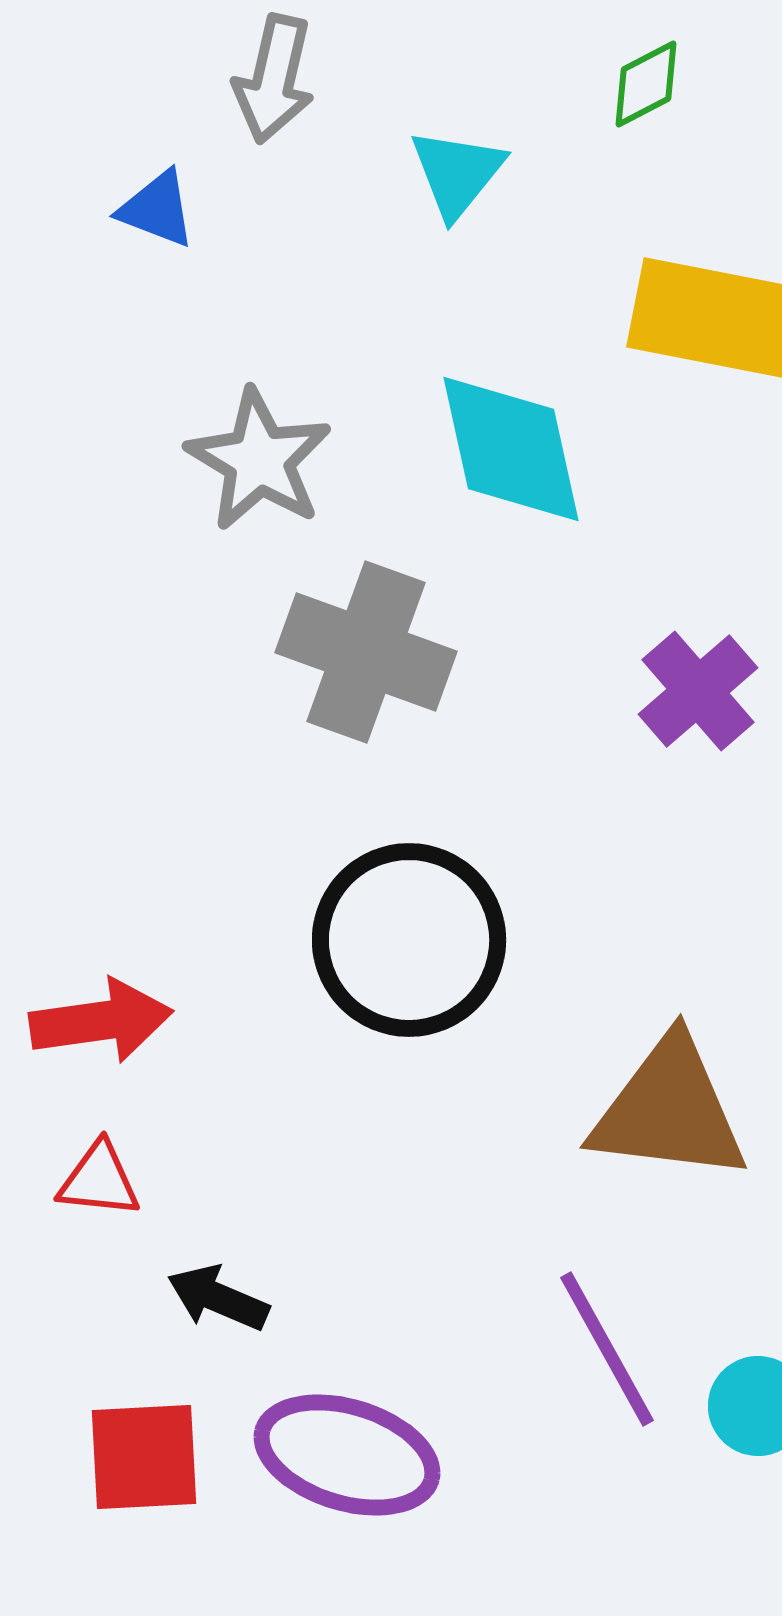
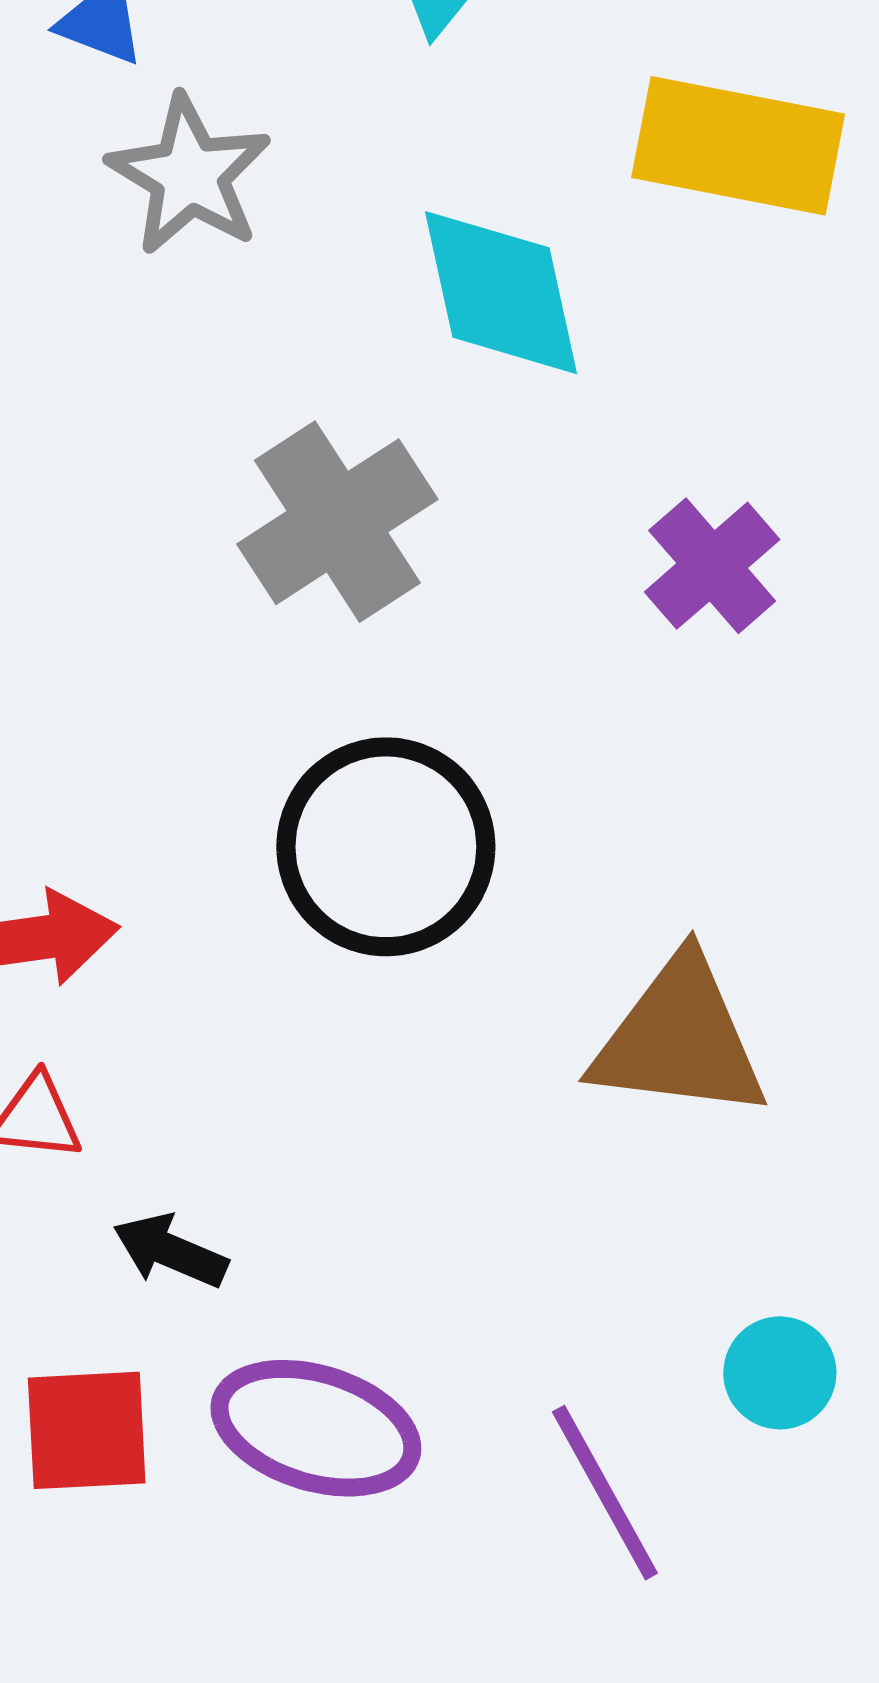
gray star: (259, 460) -> (189, 175), moved
gray cross: (366, 652) -> (337, 522), turned 37
purple line: (607, 1349) -> (605, 1493), moved

